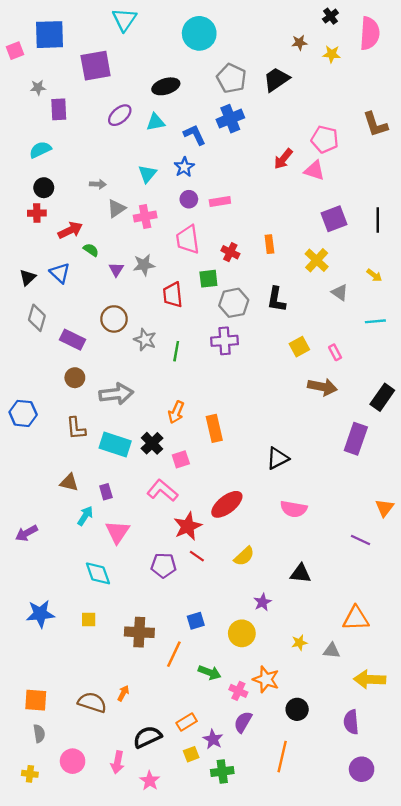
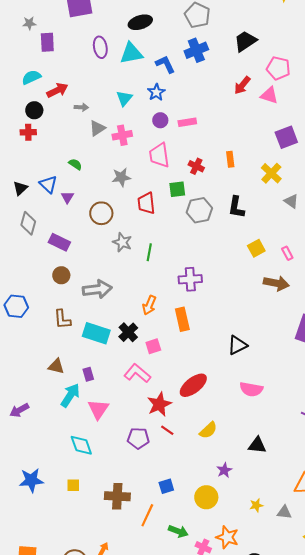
black trapezoid: (276, 79) -> (245, 41), moved
purple ellipse: (120, 115) -> (100, 47), turned -60
cyan triangle: (155, 122) -> (131, 53), size x1.4
red arrow: (70, 230) -> (57, 90), moved
purple triangle: (116, 269) -> (67, 197), moved
brown circle: (114, 319) -> (101, 213), moved
purple cross: (225, 341) -> (190, 279), moved
cyan arrow: (85, 516) -> (70, 395), size x1.4

